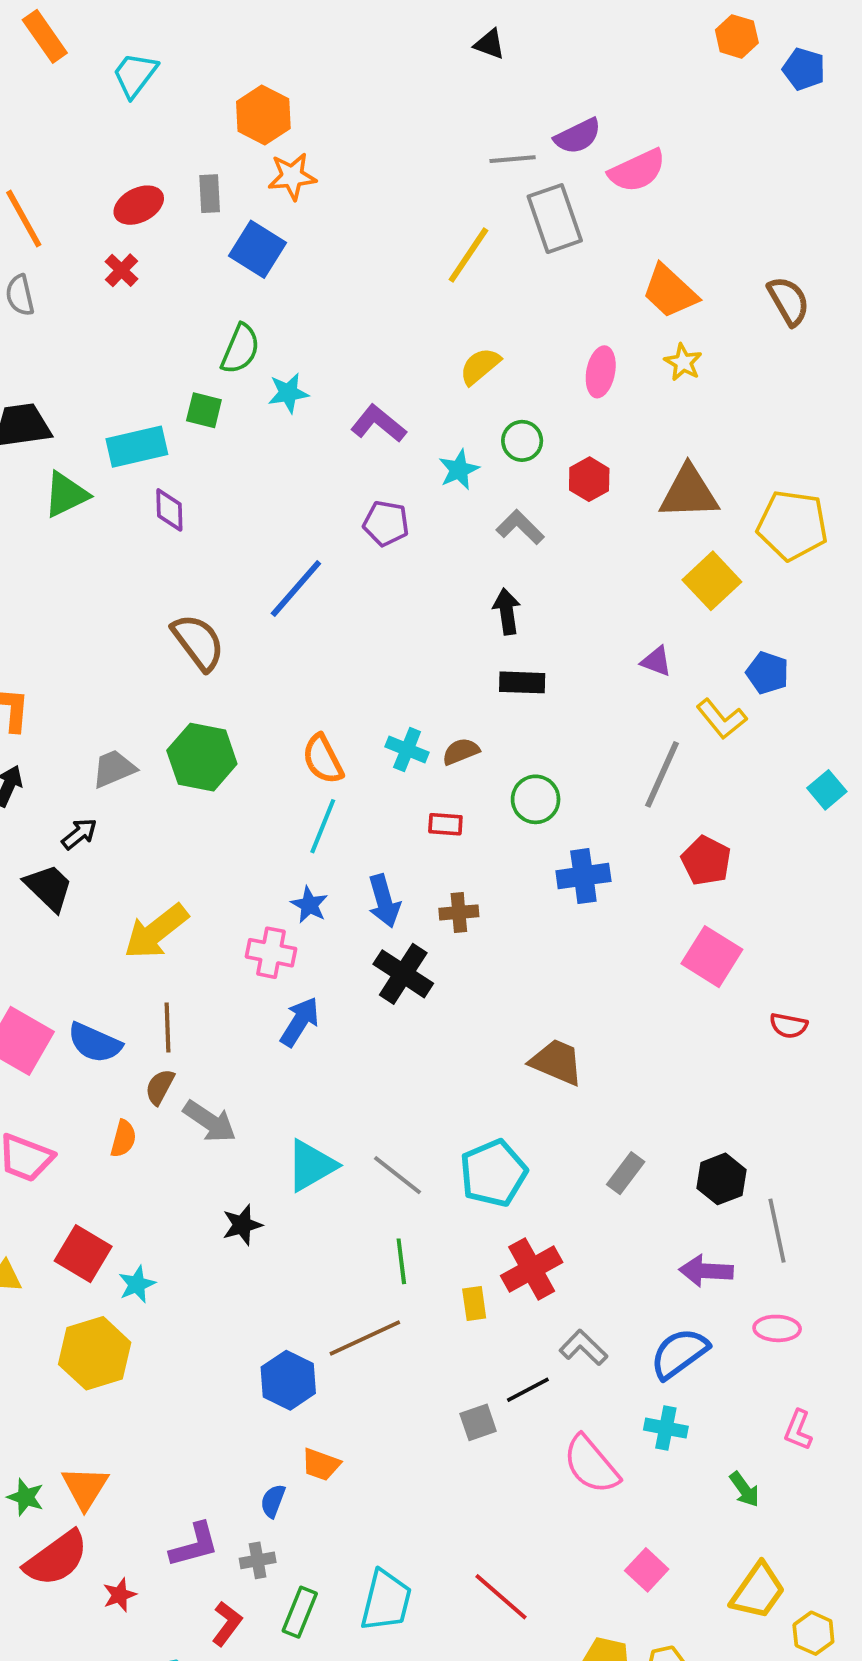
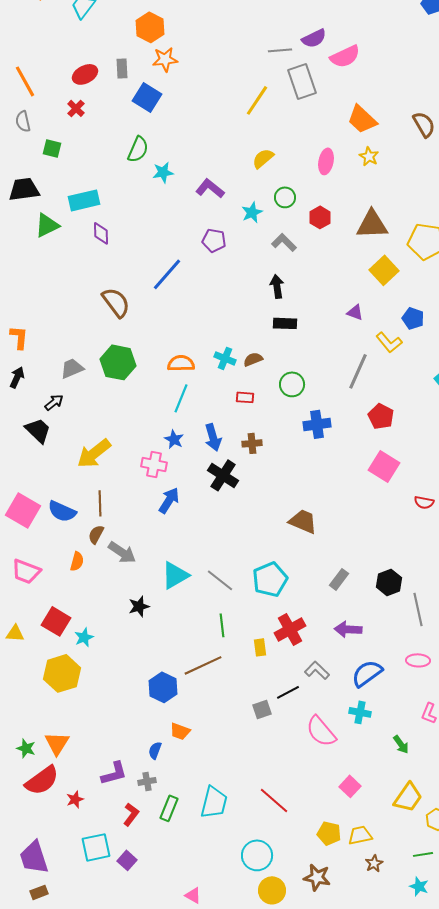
green square: (204, 410) -> (52, 148), moved
orange semicircle: (323, 759) -> (181, 363), turned 116
purple arrow: (706, 1271) -> (348, 629), moved

